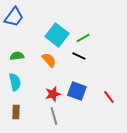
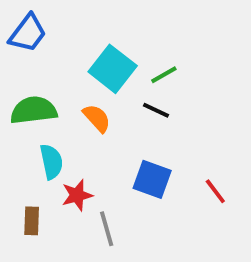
green semicircle: (17, 56) -> (34, 110), size x1.6
cyan semicircle: (15, 82) -> (51, 162), moved
red star: (53, 94) -> (77, 195), moved

